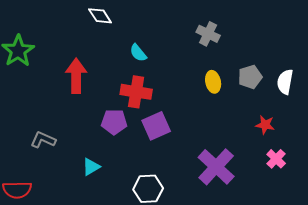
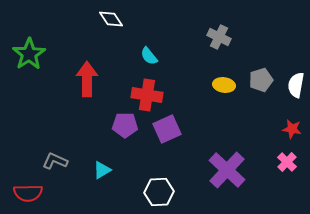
yellow ellipse: (213, 82) -> (224, 85), turned -70
red star: (265, 125) -> (292, 129), moved
gray L-shape: (43, 140) -> (55, 161), moved

